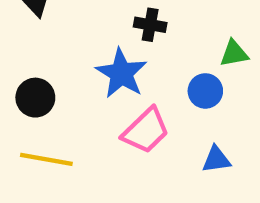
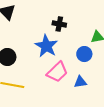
blue triangle: (216, 159) -> (80, 82), moved

